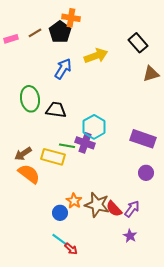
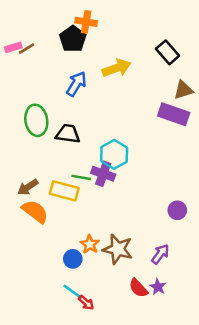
brown line: (35, 33) -> (27, 49), moved
purple rectangle: (143, 139) -> (174, 114), moved
red semicircle: (114, 209) -> (138, 288), moved

